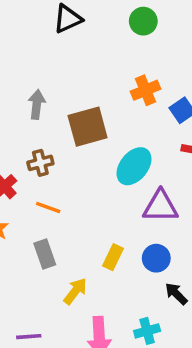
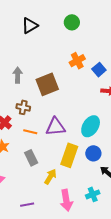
brown cross: (40, 163) -> (23, 107), turned 32
cyan ellipse: (134, 166) -> (91, 126), moved
purple triangle: (160, 206) -> (55, 127), moved
yellow rectangle: (113, 257) -> (69, 155), size x1.6

